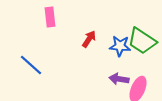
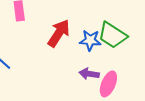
red arrow: (89, 39) -> (59, 33), size x1.6

